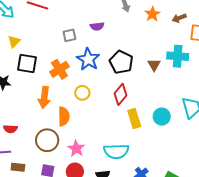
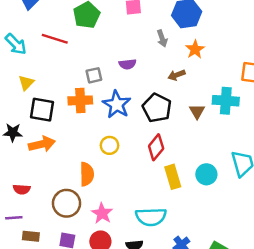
brown arrow: (179, 18) -> (176, 75), moved
orange cross: (59, 69) -> (80, 100), moved, turned 30
orange arrow: (44, 97) -> (42, 144), moved, turned -110

